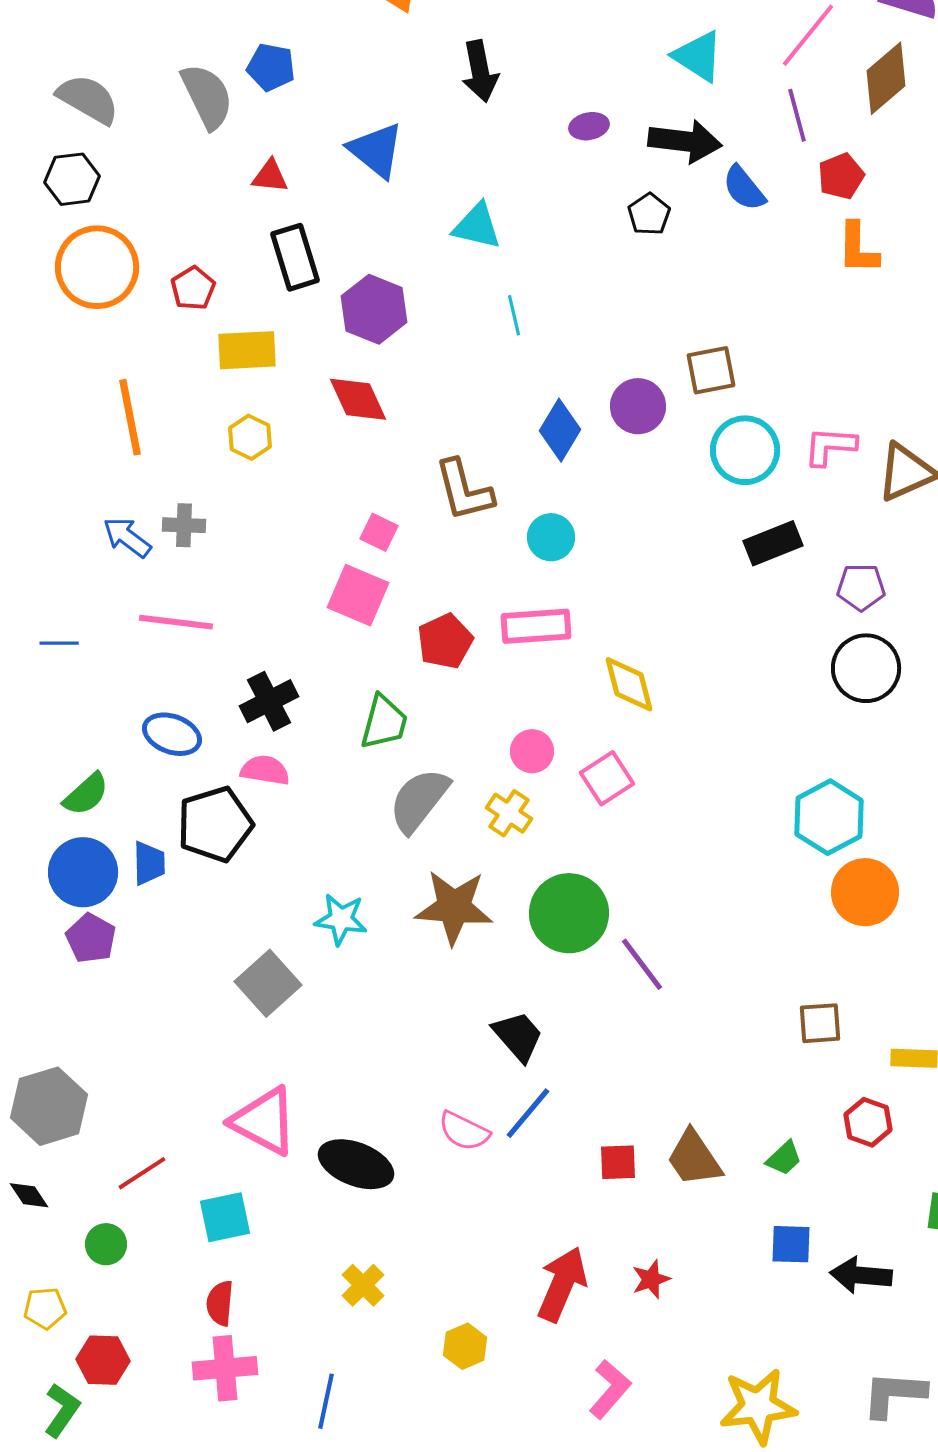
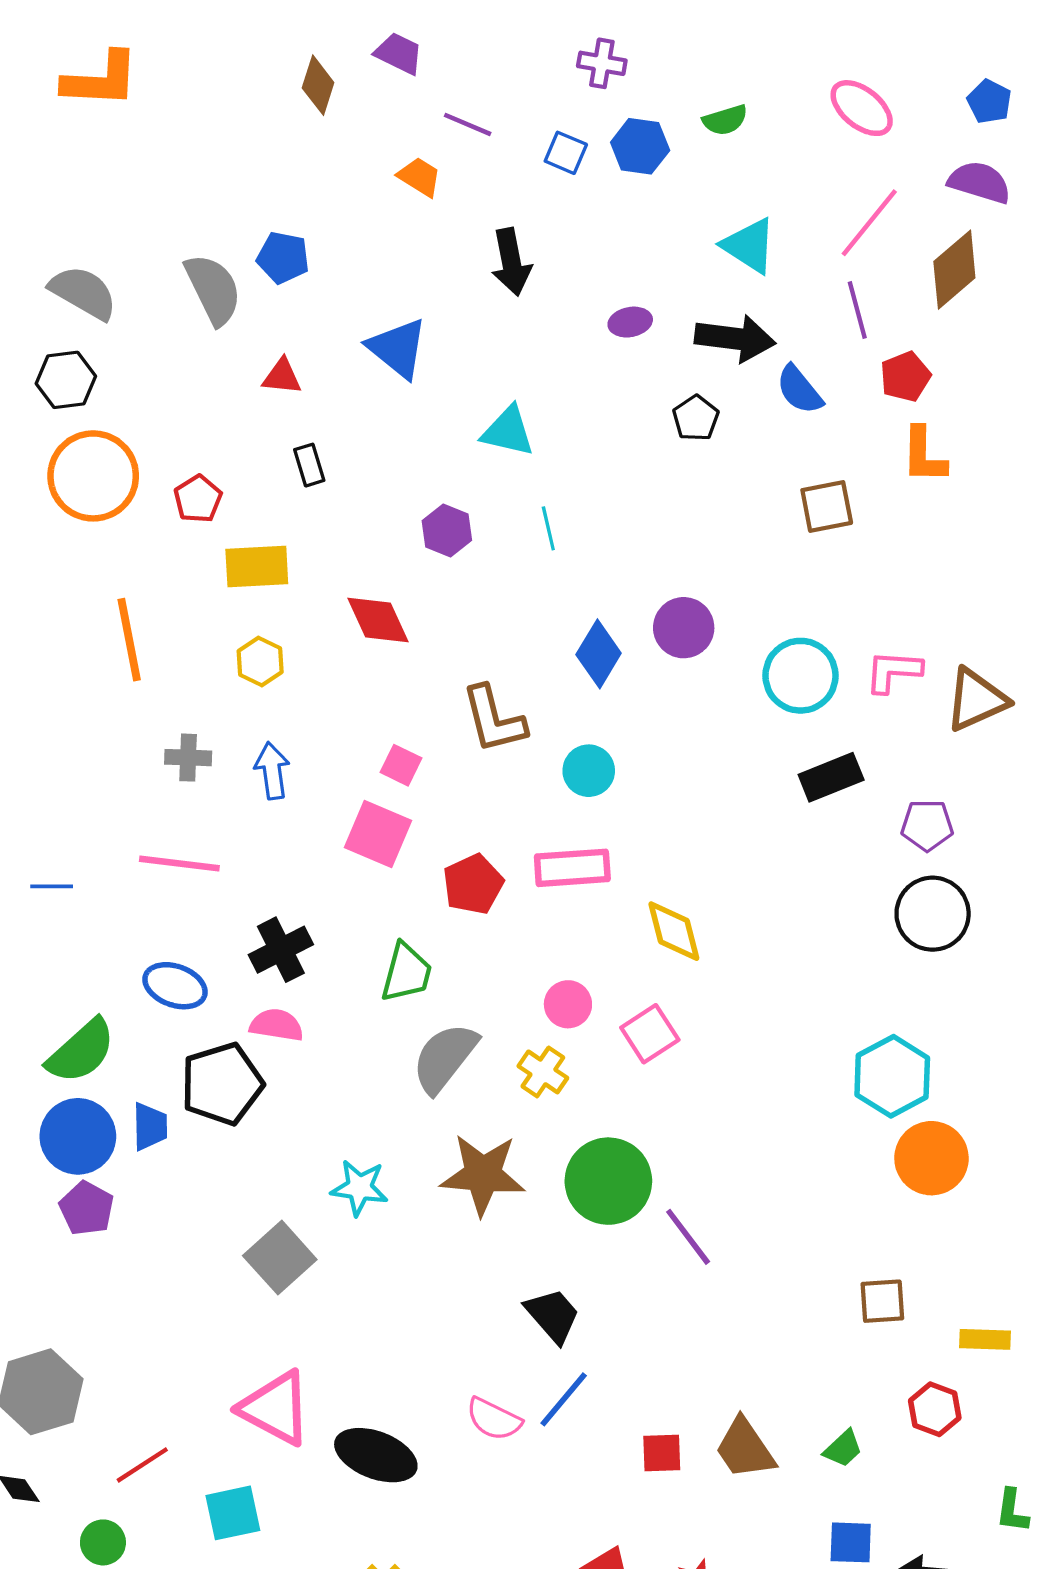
black rectangle: (295, 257) -> (309, 465), size x0.6
purple hexagon: (374, 309) -> (447, 531), moved, size x0.7
brown square: (711, 370) -> (827, 507), moved
blue arrow: (127, 537) -> (272, 771), moved, turned 45
green semicircle: (86, 794) -> (81, 1051), size x1.4

